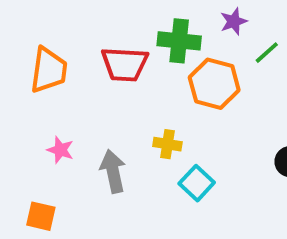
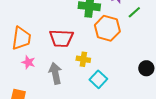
red trapezoid: (125, 64) -> (61, 38), moved
orange trapezoid: (49, 70) -> (21, 38), moved

